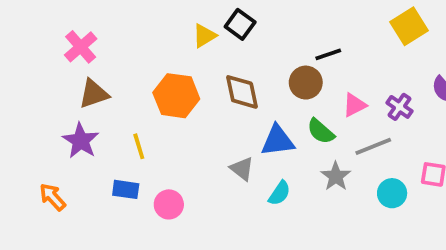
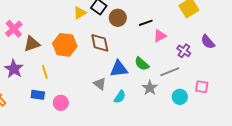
pink cross: (81, 47) -> (14, 29), moved
brown circle: (306, 83) -> (118, 18), moved
brown triangle: (94, 94) -> (32, 44), moved
pink triangle: (355, 105) -> (160, 36), moved

